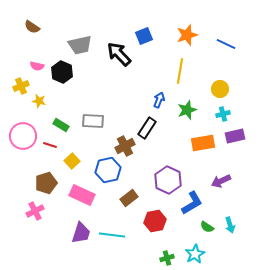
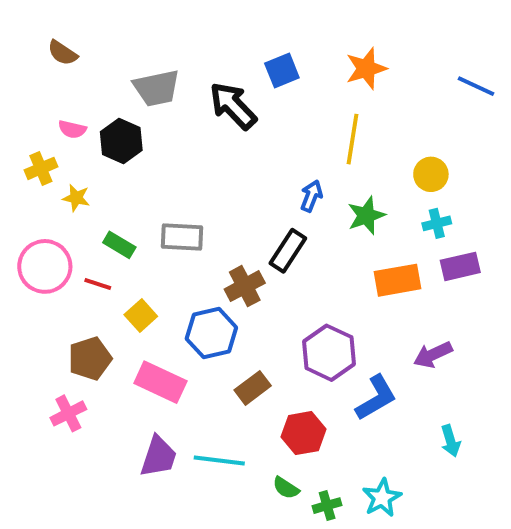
blue line: (226, 44) -> (476, 86), moved
green semicircle: (207, 227) -> (286, 488), moved

